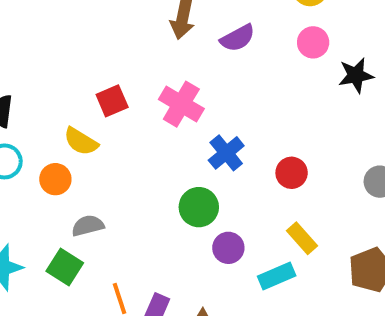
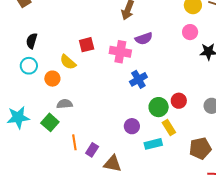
purple semicircle: (238, 38) -> (144, 39), moved
pink cross: (181, 104) -> (120, 52), turned -30
red circle: (292, 173) -> (179, 101), moved
green circle: (199, 207) -> (159, 107), moved

